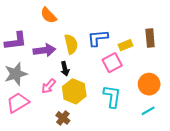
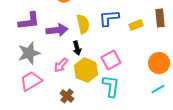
pink square: (112, 63) -> (111, 60), moved
cyan L-shape: (112, 96) -> (111, 86), moved
brown cross: (63, 118) -> (67, 96), moved

